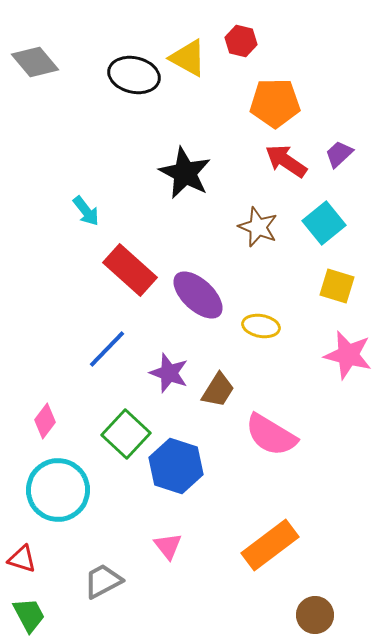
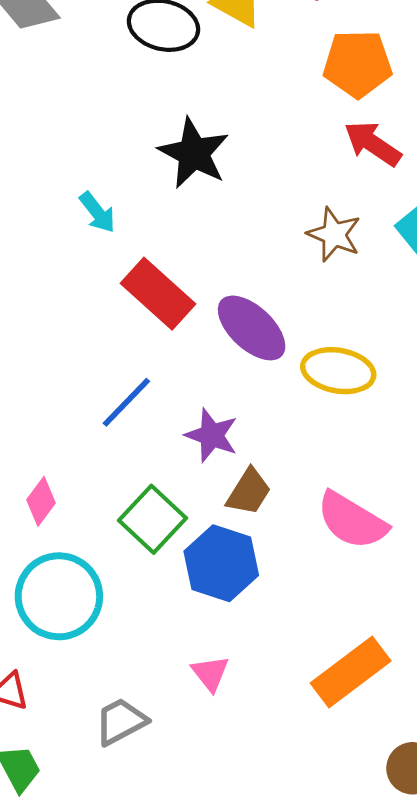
black star: (185, 173) -> (194, 153), moved
yellow ellipse: (261, 326) -> (338, 371), size x1.4
brown trapezoid: (218, 390) -> (249, 492), moved

